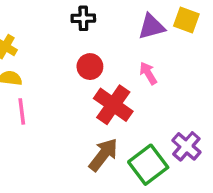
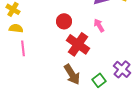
brown arrow: (103, 155) -> (72, 74), turned 110
green square: (148, 165) -> (99, 80), size x0.6

